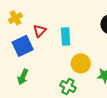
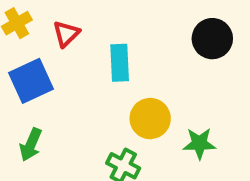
red triangle: (40, 31) -> (66, 34), moved

